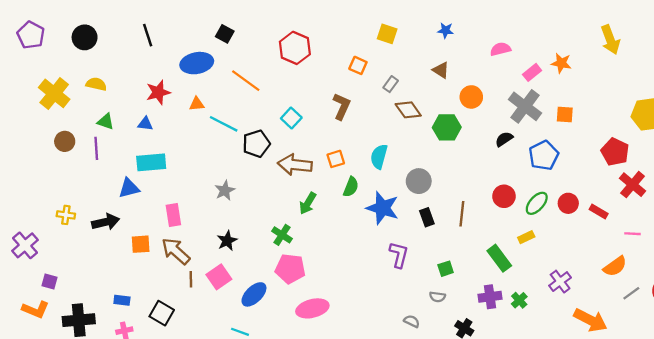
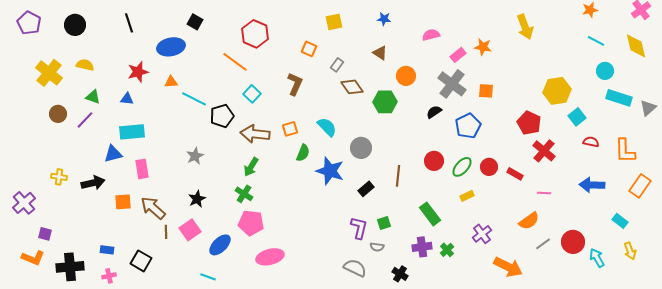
yellow square: (387, 34) -> (334, 22), turned -30
orange line: (246, 81) -> (235, 62), moved
purple line: (96, 148) -> (85, 120), turned 48
cyan semicircle: (379, 157) -> (327, 127), turned 120
green arrow: (308, 203) -> (251, 167), moved
pink rectangle: (173, 215) -> (142, 169), moved
black rectangle: (427, 217) -> (366, 189), moved, turned 70
yellow rectangle: (526, 237) -> (467, 196), moved
purple L-shape: (399, 255) -> (359, 228), moved
gray semicircle: (412, 321) -> (355, 268), size x1.6

